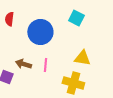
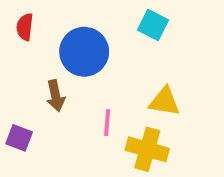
brown arrow: (23, 64) -> (55, 96), moved, turned -119
pink line: (45, 65) -> (107, 123), moved

